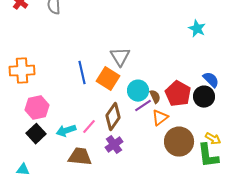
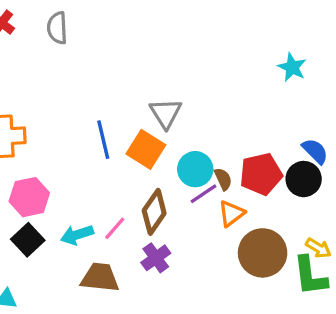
red pentagon: (178, 94) -> (261, 174), turned 30

